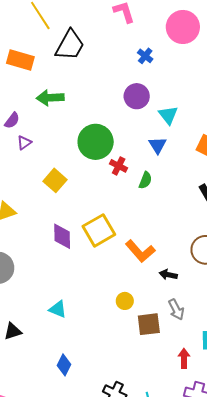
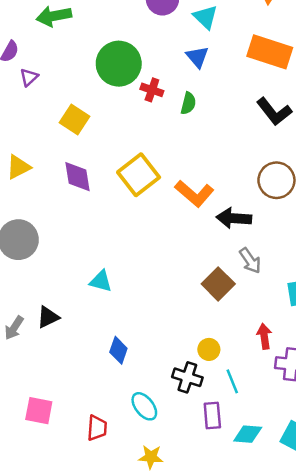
purple diamond: (62, 236) -> (77, 177), moved
black arrow: (168, 275) -> (234, 218), size x1.5
yellow circle: (125, 301) -> (209, 349), moved
brown square: (149, 324) -> (218, 284), turned -30
red arrow: (184, 358) -> (264, 336), moved

